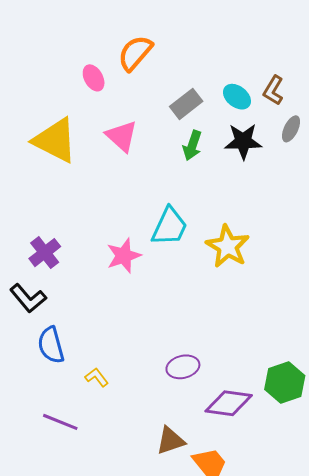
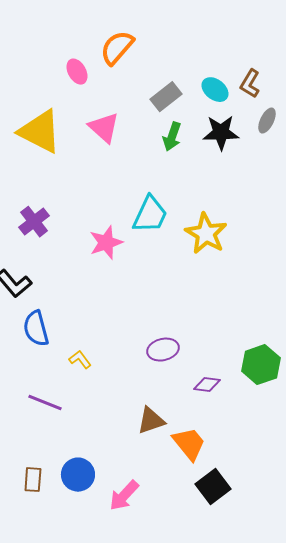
purple cross: (45, 253) -> (34, 222), moved
purple diamond: (229, 403) -> (207, 385), size x0.6

